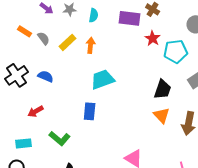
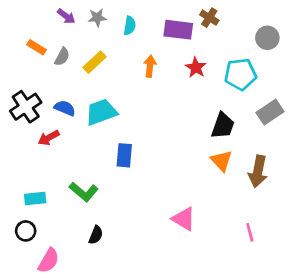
gray semicircle: (44, 38) -> (62, 57), turned 64
red star: (153, 38) -> (196, 68), moved
orange arrow: (91, 45) -> (150, 66), moved
cyan trapezoid: (103, 79) -> (101, 112), moved
red arrow: (36, 111) -> (49, 138), moved

